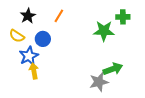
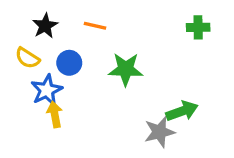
orange line: (59, 16) -> (95, 26), turned 72
green star: (104, 31) -> (126, 69), moved

